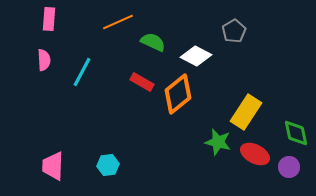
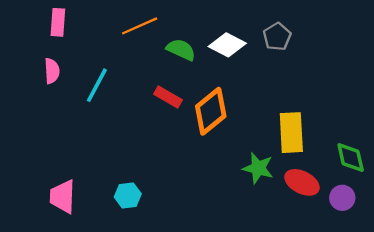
white diamond: (196, 56) -> (227, 45), moved
yellow rectangle: (246, 112) -> (291, 133), turned -36

